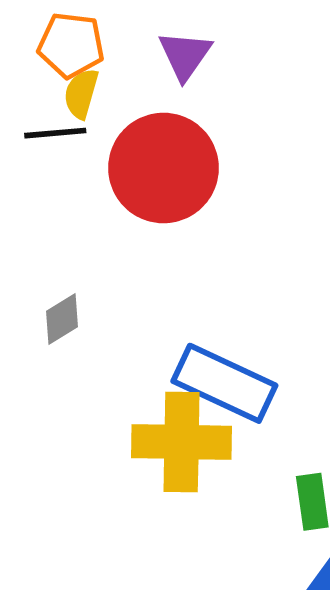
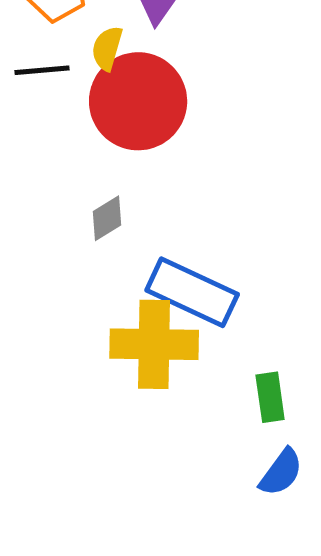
yellow semicircle: (81, 94) -> (107, 48), moved
gray diamond: (62, 319) -> (107, 218), moved

